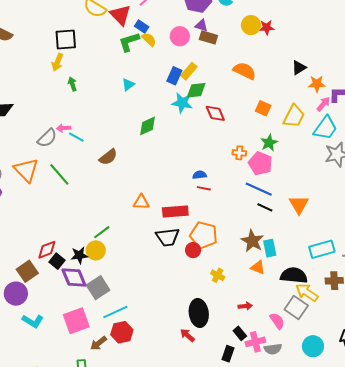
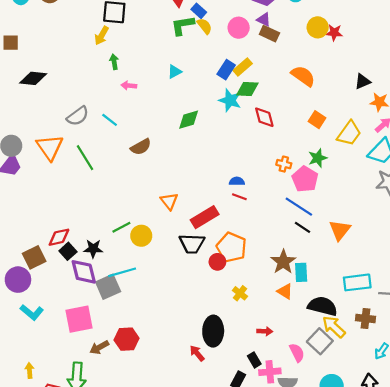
pink arrow: (64, 128) -> (129, 86), moved
orange triangle: (141, 202) -> (169, 201), turned 42
red rectangle: (175, 211) -> (205, 217), turned -35
yellow circle: (96, 250) -> (141, 236), moved
cyan line: (115, 312) -> (122, 272), moved

